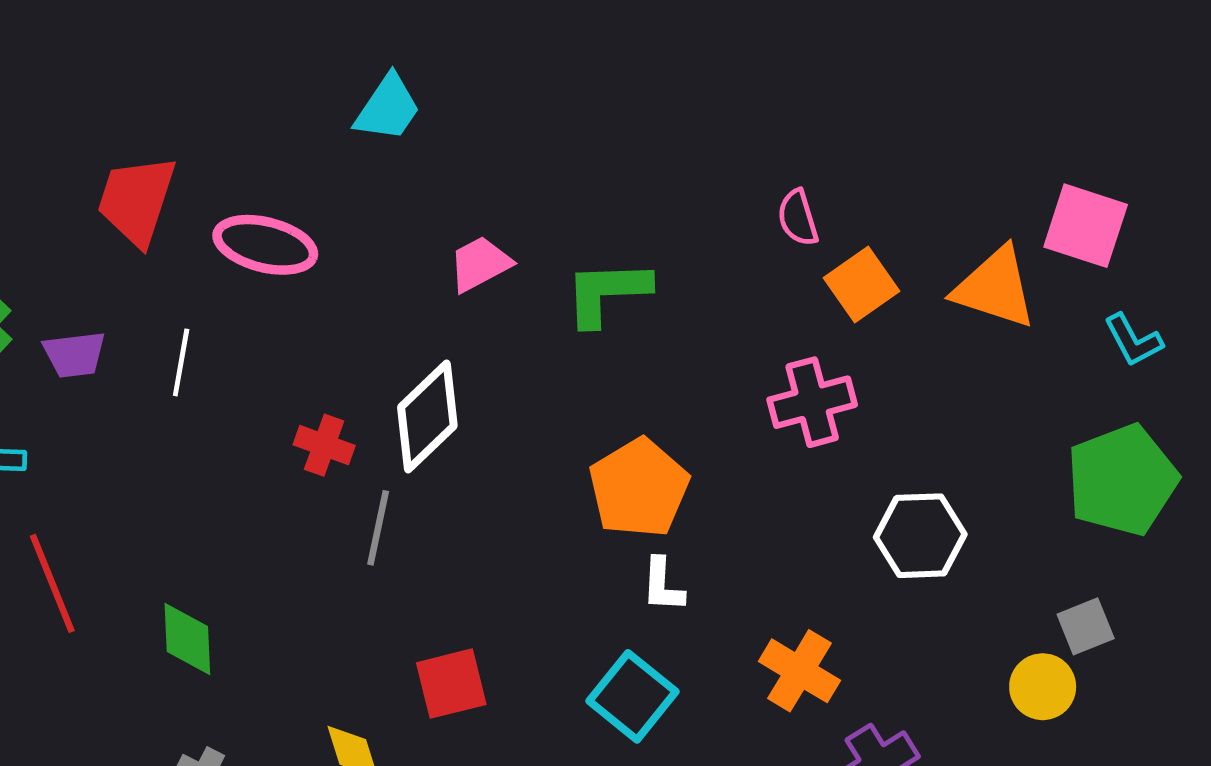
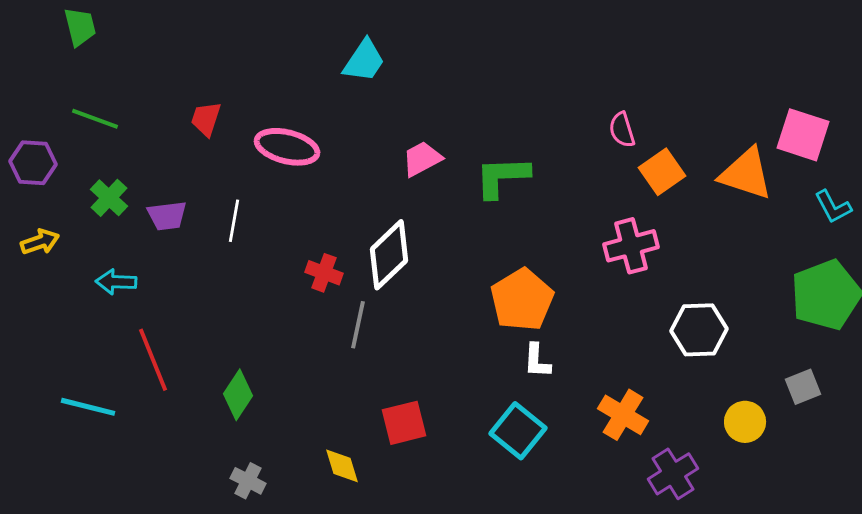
red trapezoid: (137, 200) -> (206, 119), size x0.6
green diamond: (187, 639) -> (238, 395), turned 36
yellow circle: (1043, 687) -> (745, 422), moved

